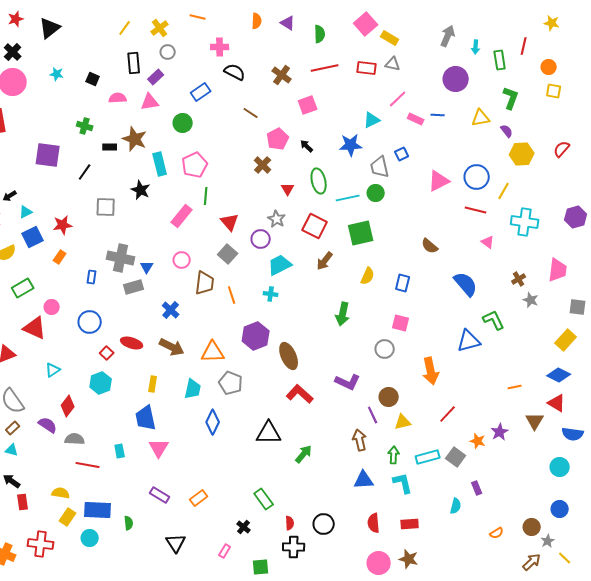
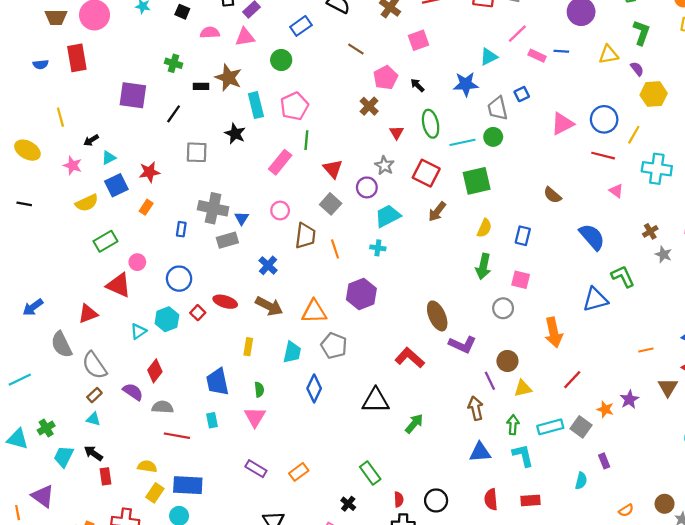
green arrow: (343, 314) -> (483, 267), moved
brown ellipse: (289, 356) -> (437, 316), moved
cyan hexagon: (101, 383) -> (167, 319), moved
blue trapezoid: (146, 418) -> (217, 382), moved
green semicircle: (129, 523) -> (259, 390), moved

